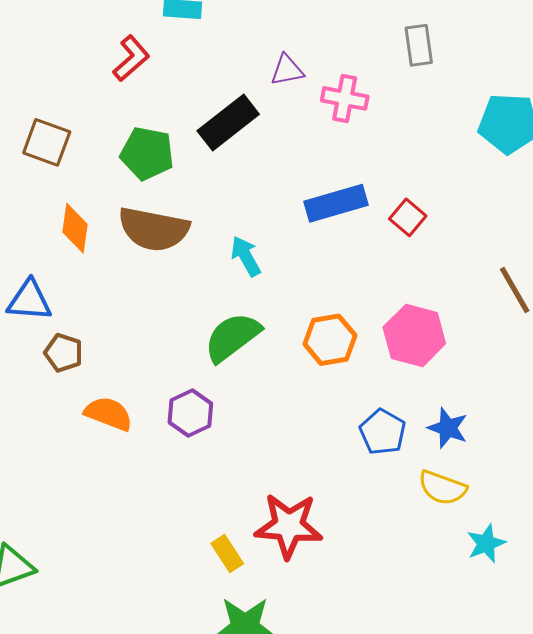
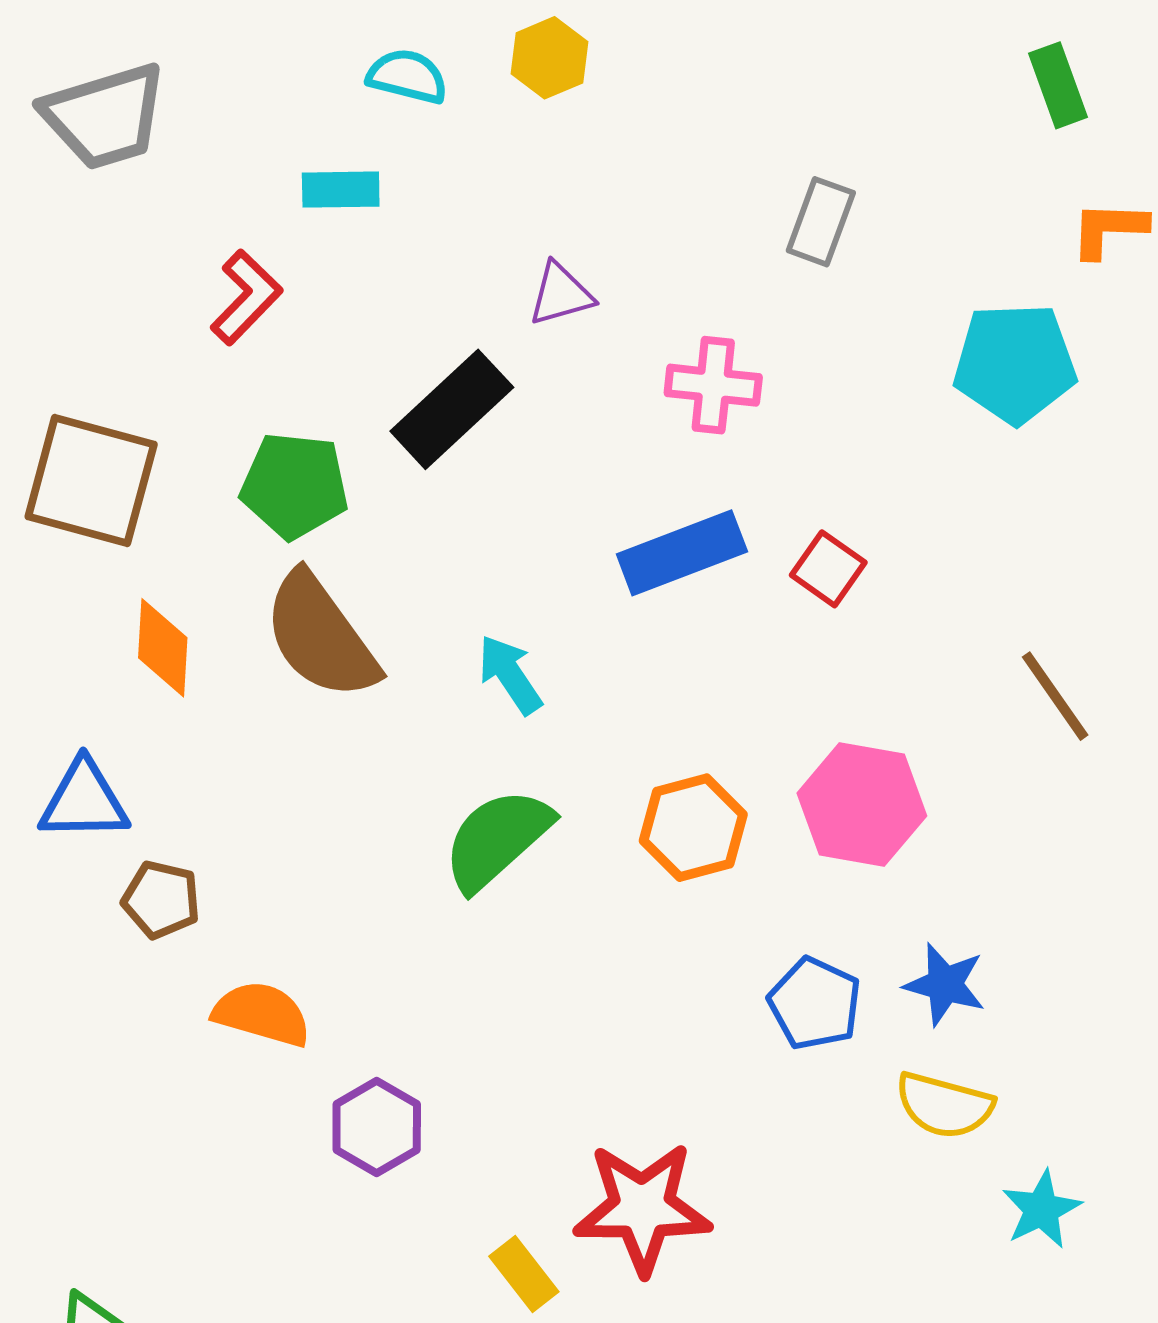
gray rectangle: (419, 45) -> (821, 222), turned 33
pink cross: (345, 98) -> (713, 385), moved
brown square: (47, 142) -> (91, 481), size x1.4
brown semicircle: (154, 229) -> (321, 636), turned 48
purple hexagon: (190, 413) -> (377, 1127), moved

